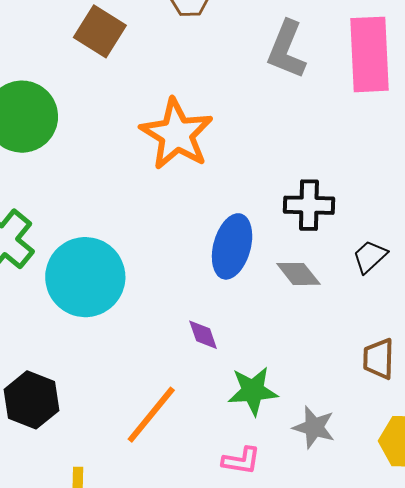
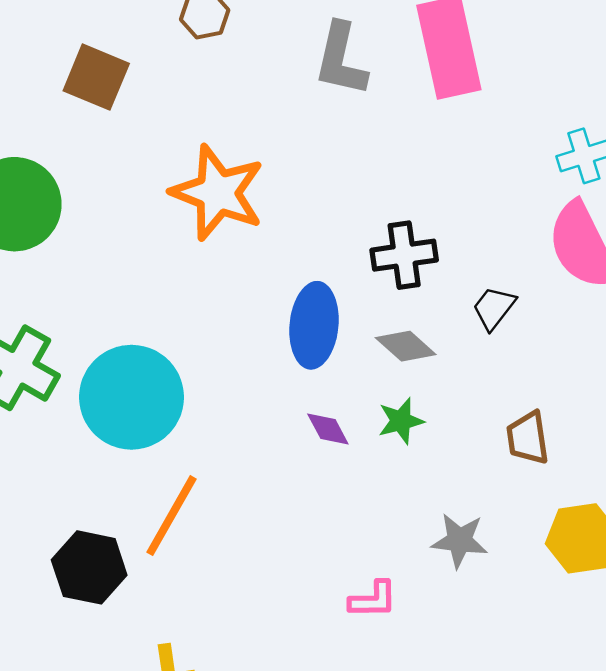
purple diamond: (203, 335) -> (328, 429), moved
green star: (253, 391) -> (401, 421), moved, size x0.7
orange line: (151, 415) -> (171, 516), moved

